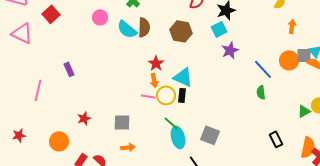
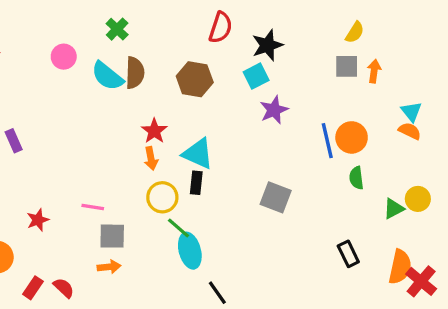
gray square: (304, 55) -> (347, 66), moved
orange circle: (289, 60) -> (352, 137), moved
blue line: (263, 69) -> (327, 141), turned 30
green semicircle: (261, 92) -> (356, 178), moved
yellow circle: (166, 95) -> (162, 197), moved
pink line: (148, 96) -> (93, 207), moved
gray square: (122, 122) -> (112, 236), moved
gray square: (210, 135) -> (276, 197), moved

